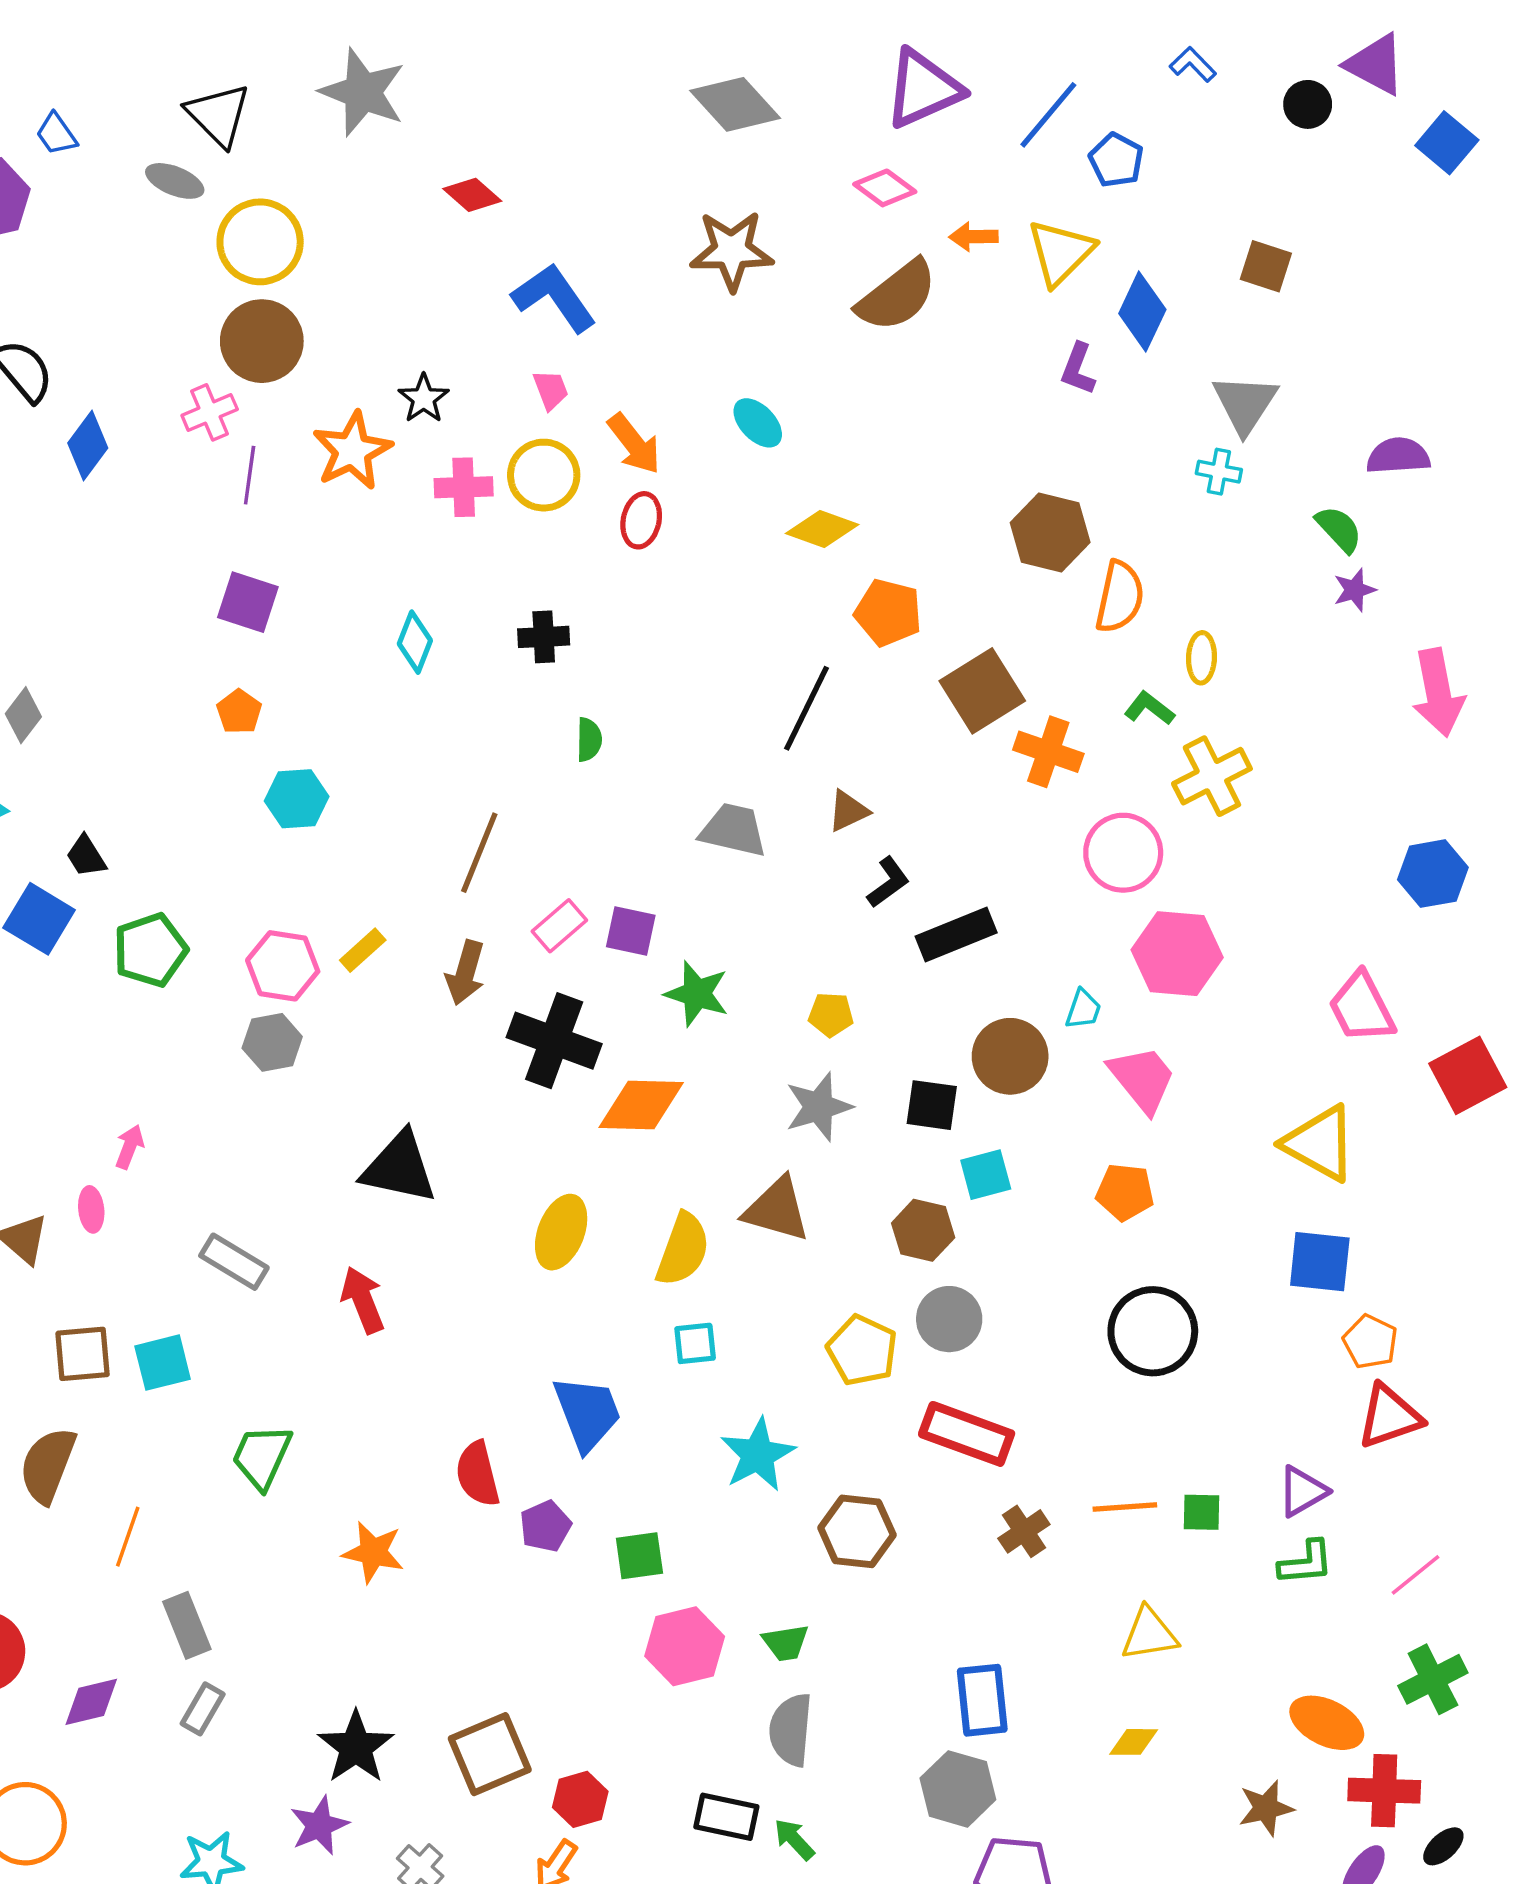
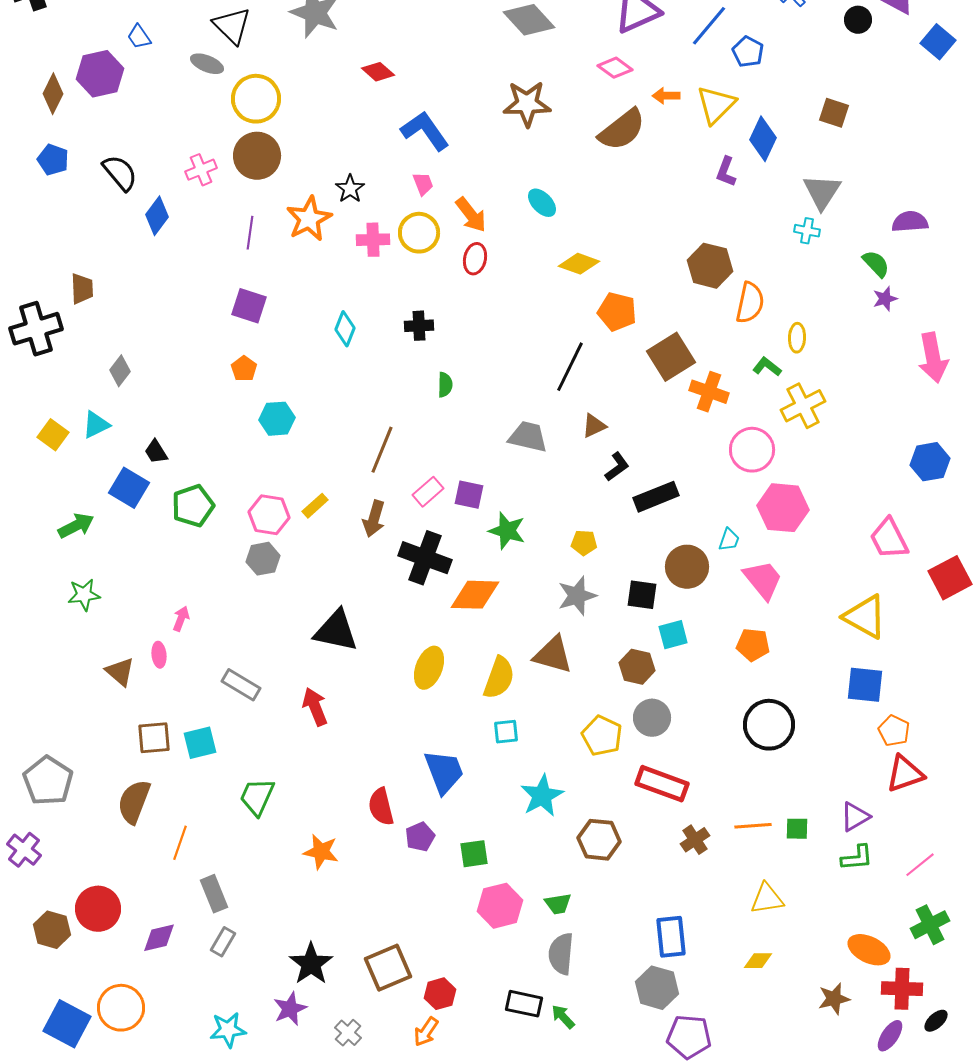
pink cross: (210, 412) -> (201, 170), moved

